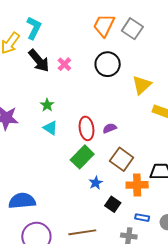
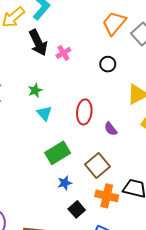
black circle: (108, 64) -> (108, 64), size x0.6
cyan triangle: (50, 128) -> (44, 113), moved
red ellipse: (87, 128) -> (84, 112), moved
purple semicircle: (110, 128) -> (111, 129), moved, turned -120

